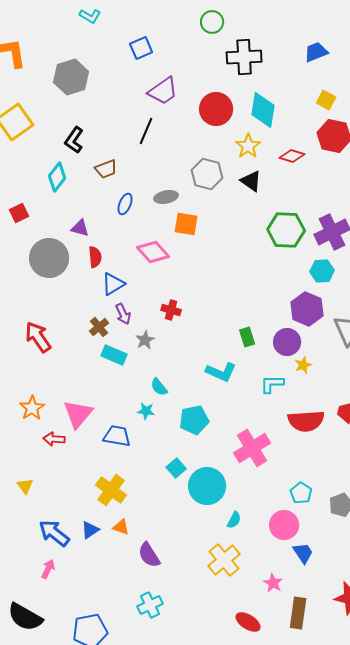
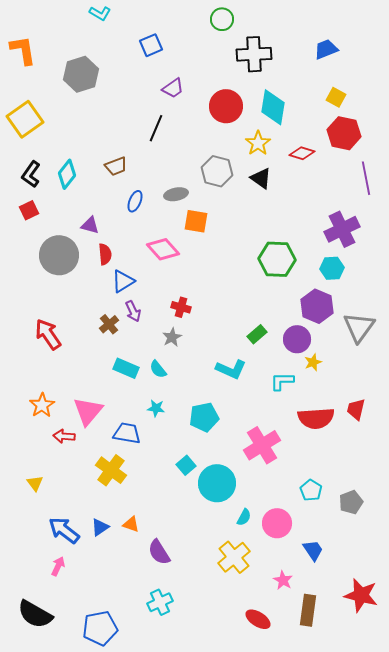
purple trapezoid: (163, 91) -> (173, 88), size x0.7
black L-shape: (74, 140) -> (31, 174), moved
green hexagon: (286, 230) -> (277, 259), moved
green rectangle: (247, 337) -> (257, 334), turned 66
gray star: (145, 340) -> (172, 337), moved
cyan rectangle: (114, 355) -> (126, 368), moved
cyan semicircle: (159, 387) -> (158, 369), moved
yellow cross: (111, 490) -> (111, 470), moved
pink circle: (284, 525) -> (277, 523), moved

